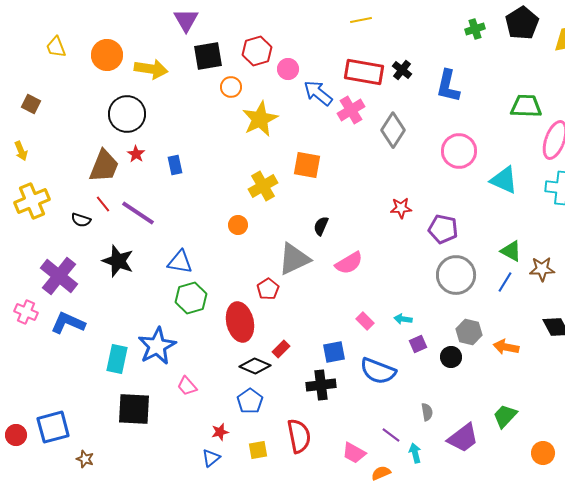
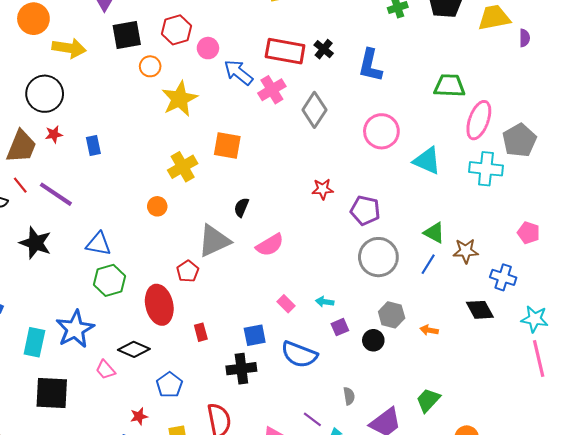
orange circle: (107, 55) -> (33, 19), moved
red star: (136, 154) -> (54, 134), turned 30
orange arrow: (506, 347) -> (429, 330), size x0.7
red rectangle: (281, 349) -> (201, 332), turned -60
black diamond: (255, 366) -> (134, 349), moved

